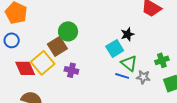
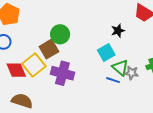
black star: (127, 34) -> (118, 31), moved
purple cross: (71, 70) -> (62, 73), size x1.6
gray star: (143, 77) -> (132, 73), moved

